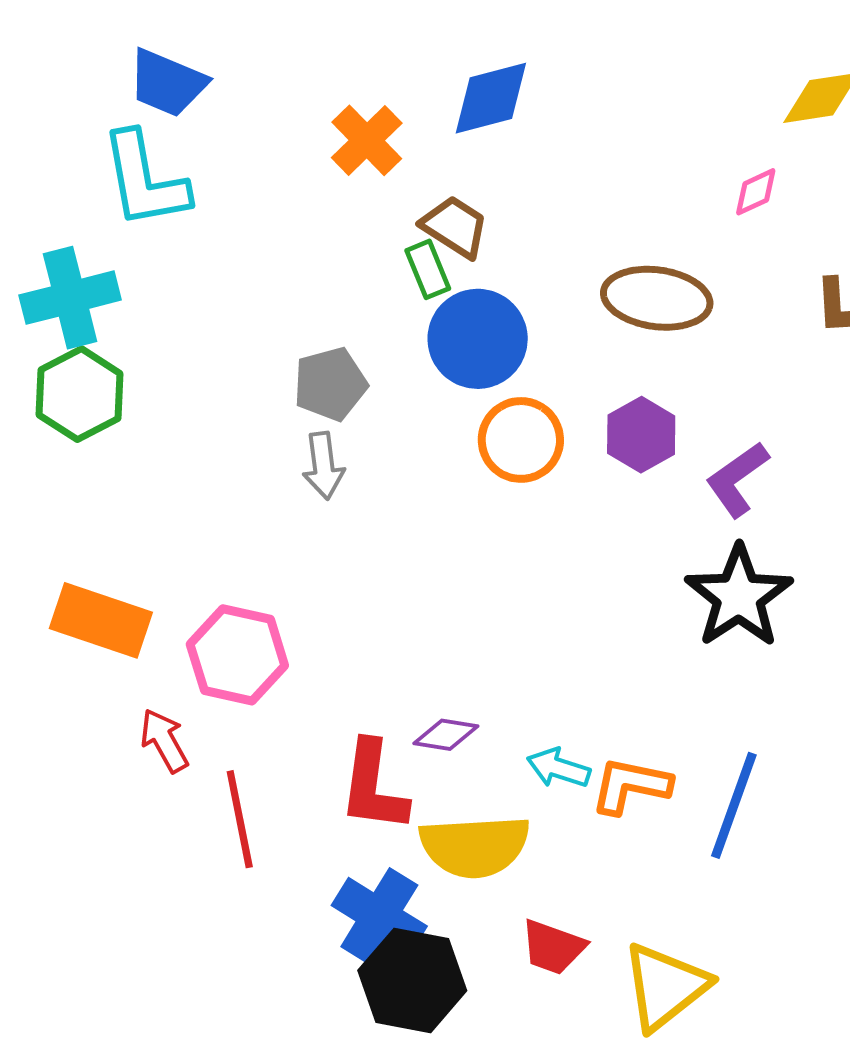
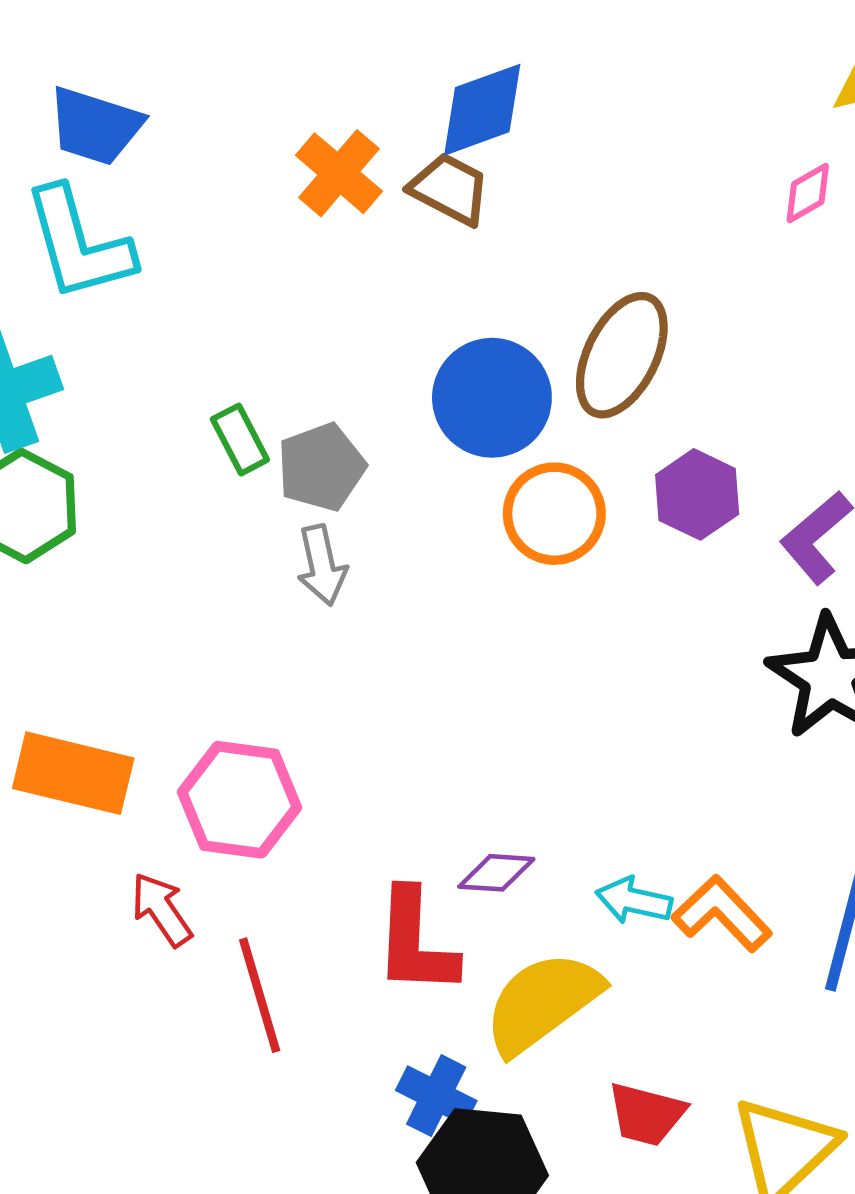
brown trapezoid: (455, 227) -> (450, 189), moved
green rectangle: (428, 269) -> (240, 439), moved
brown ellipse: (657, 298) -> (622, 355), moved, turned -66
orange L-shape: (631, 786) -> (722, 914), turned 40
yellow semicircle: (475, 846) -> (542, 1002), turned 152
blue cross: (379, 916) -> (436, 1096), size x0.7

